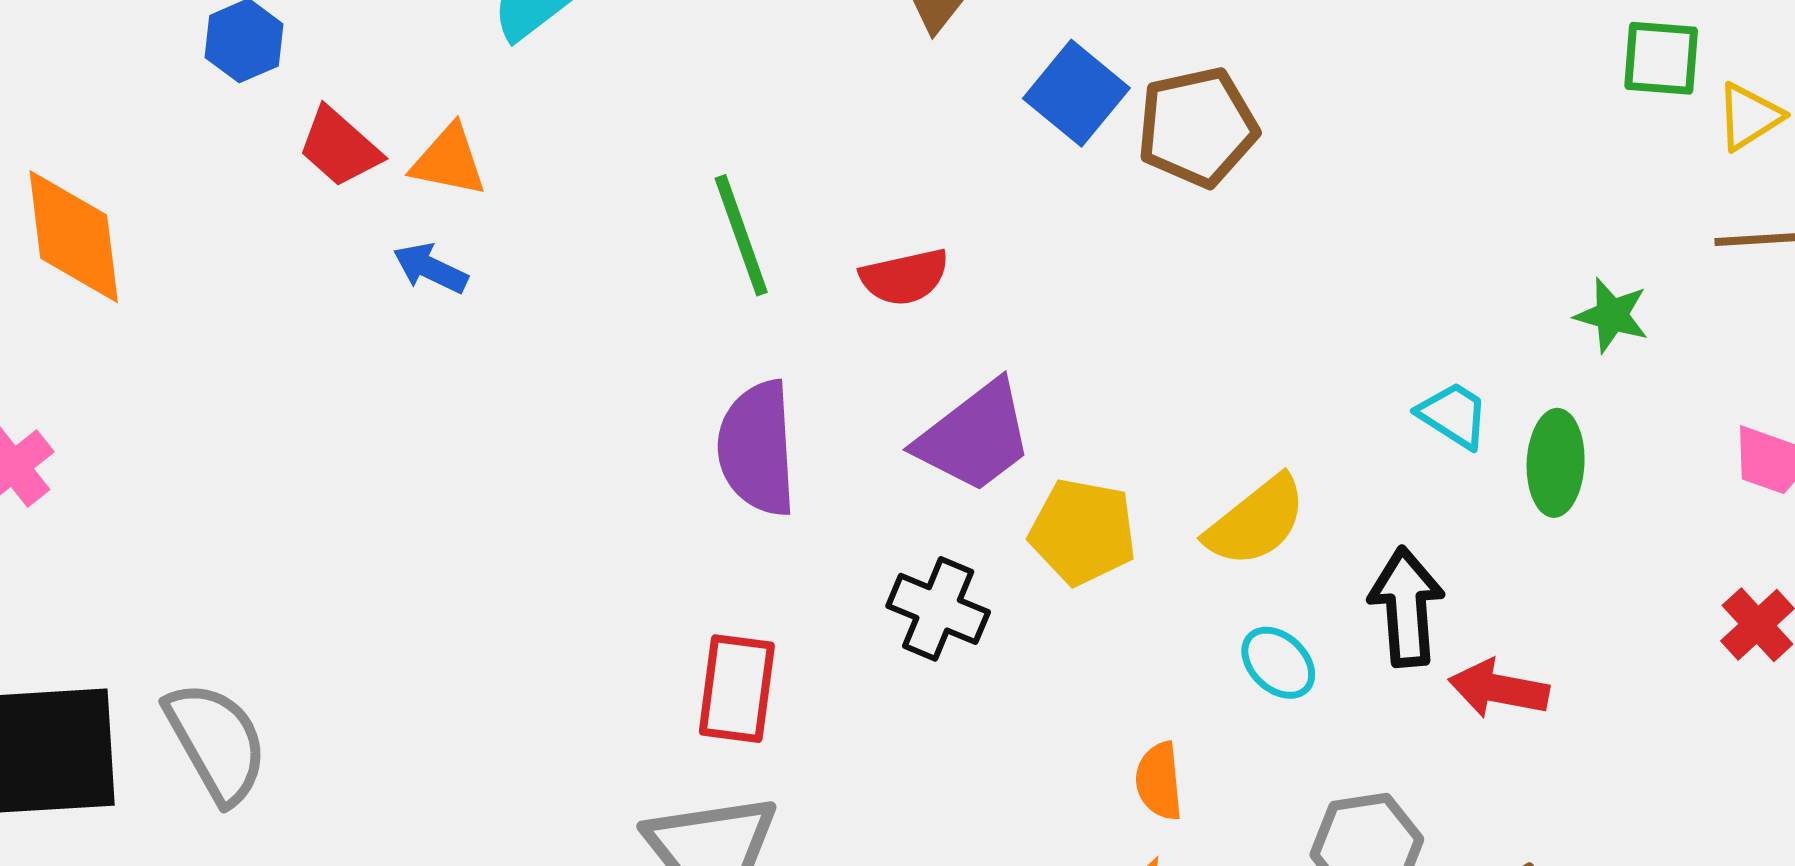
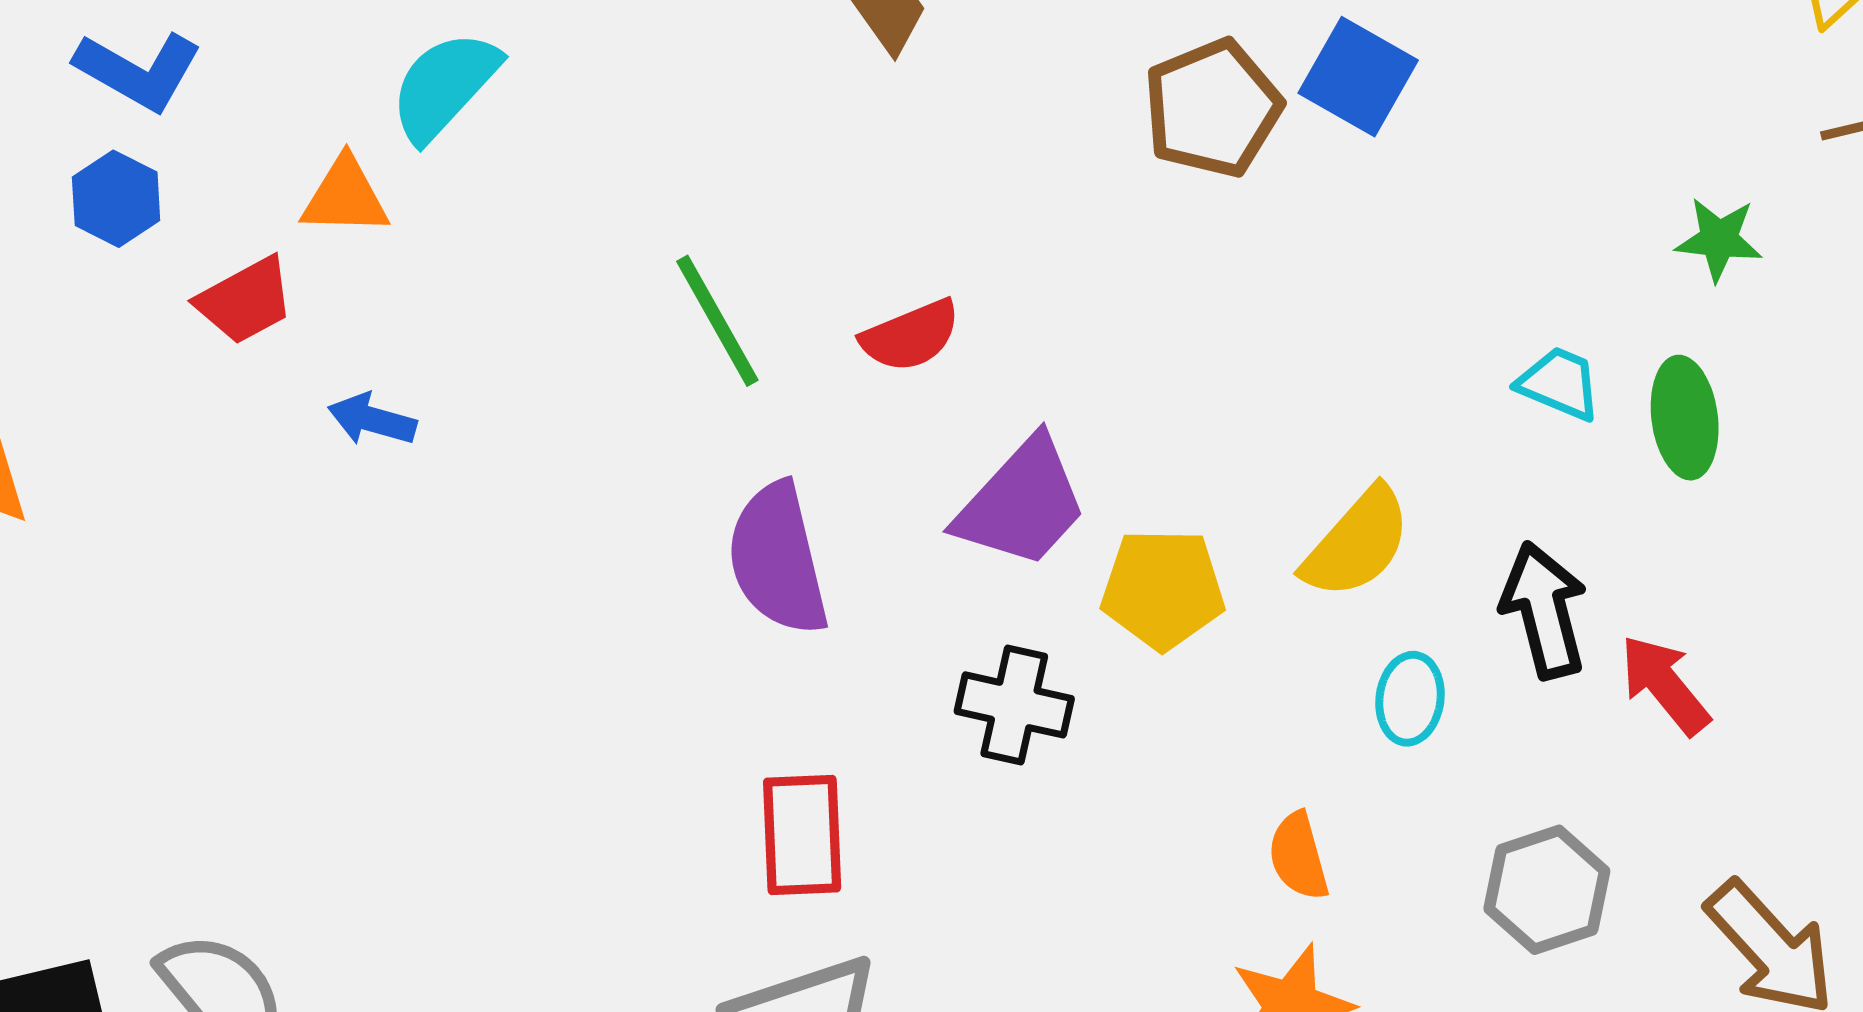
blue square: (1076, 93) -> (1358, 77), moved
red trapezoid: (340, 147) -> (245, 300), turned -60
orange triangle: (449, 161) -> (345, 197), moved
cyan ellipse: (1278, 663) -> (1410, 699), turned 64
red arrow: (1499, 689) -> (1665, 685), turned 50

